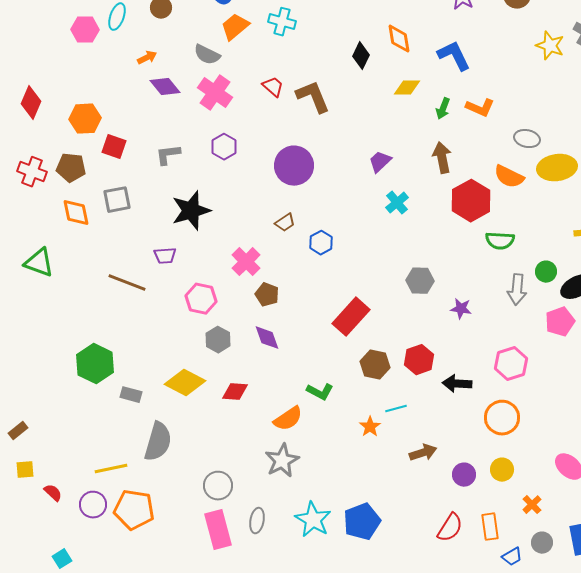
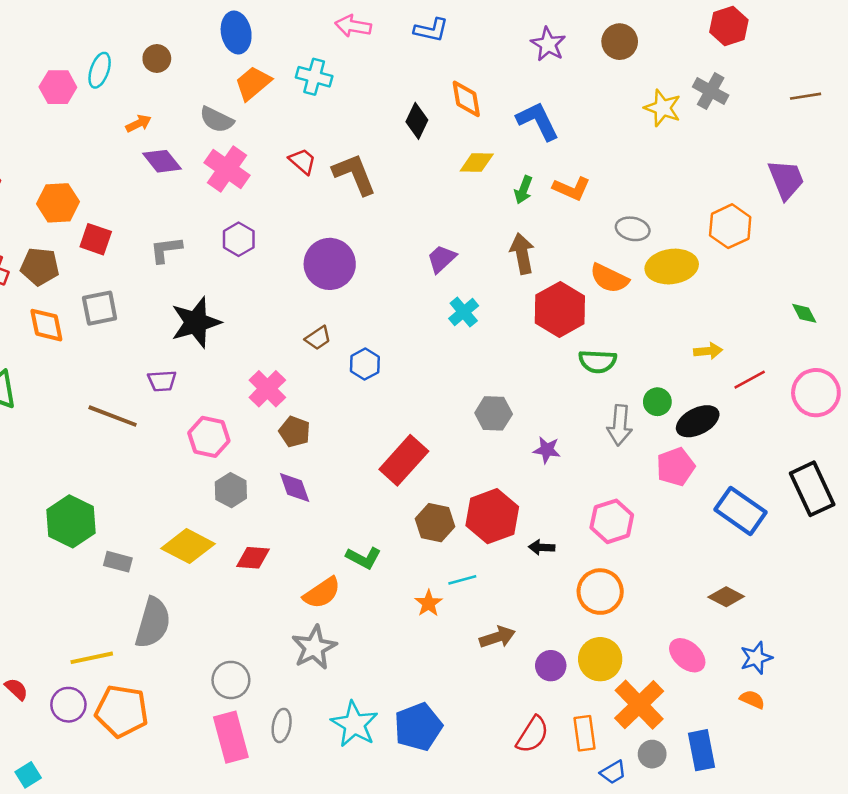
red hexagon: (419, 360) -> (492, 516), size x1.4
black arrow: (457, 384) -> (542, 547), size x0.7
yellow circle: (502, 470) -> (600, 659), size x1.4
orange cross: (532, 505) -> (639, 705), size x2.0

